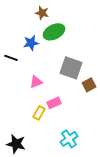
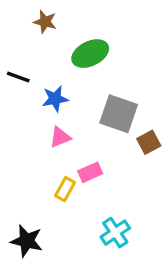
brown star: (42, 13) -> (45, 22), moved
blue star: (31, 43) -> (55, 99), moved
black line: (11, 58) -> (18, 77), moved

